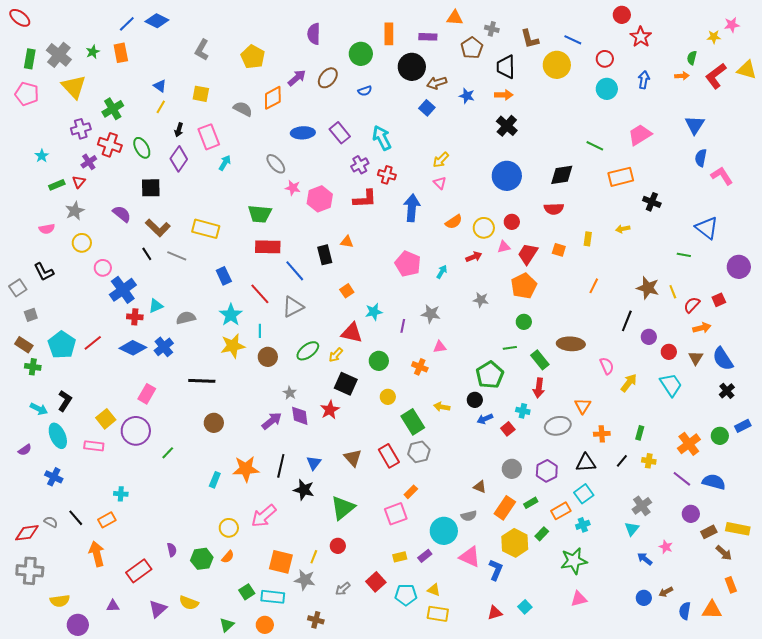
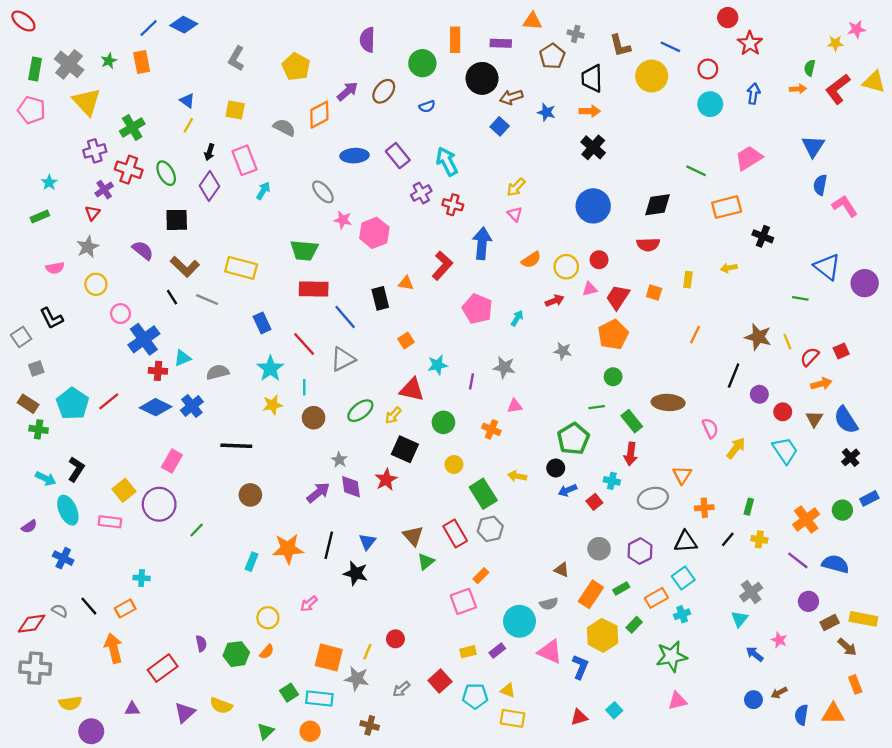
green rectangle: (57, 185) -> (40, 216), moved
red L-shape: (365, 199) -> (442, 266), moved, turned -45
purple circle: (739, 267) -> (865, 283), moved
yellow star: (233, 346) -> (273, 405), size x0.7
green triangle: (343, 508) -> (426, 562), moved, size x0.6
pink arrow: (264, 516) -> (309, 604), size x0.6

